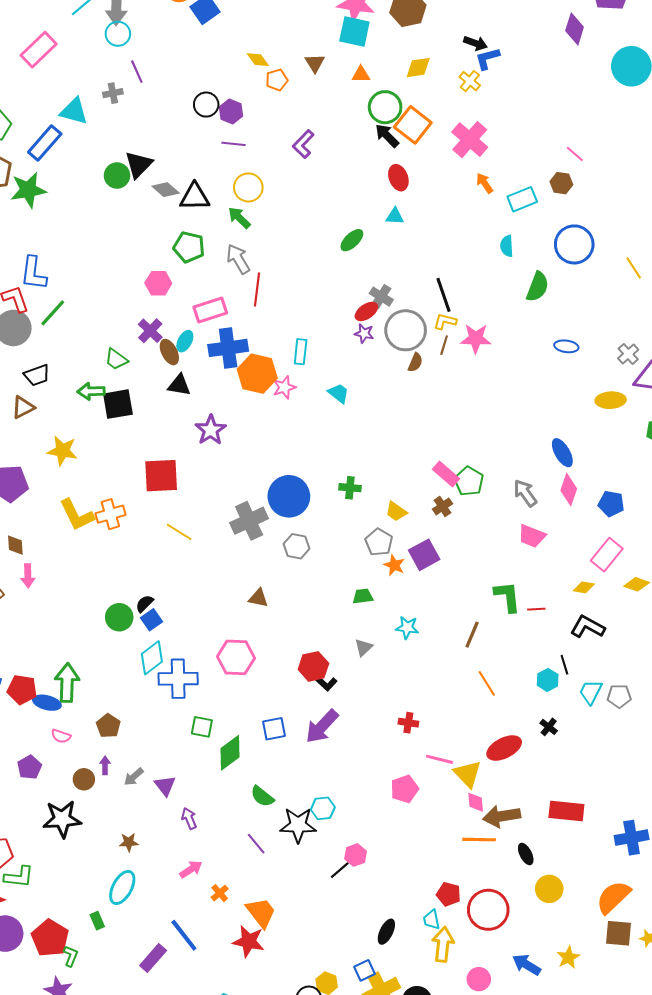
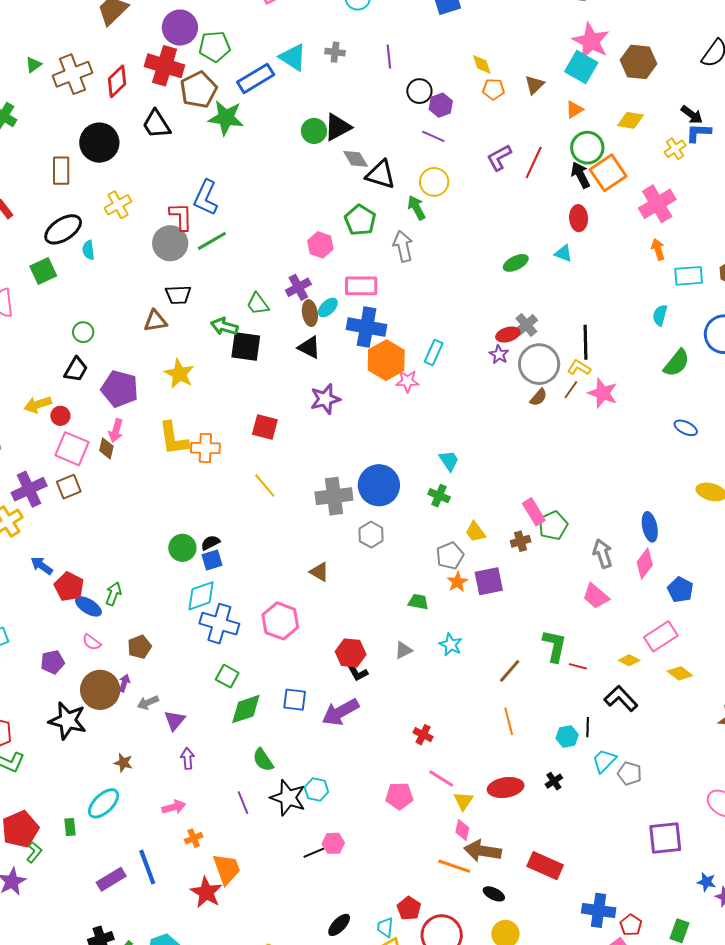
purple line: (137, 72) -> (389, 57), moved
orange triangle: (361, 74) -> (574, 110), turned -48
red line: (257, 290) -> (534, 162), moved
cyan trapezoid: (339, 393) -> (449, 461), moved
red square: (161, 476) -> (265, 427), size x0.7
pink arrow: (28, 576) -> (116, 431), moved
green arrow: (67, 683) -> (113, 594), size x0.6
yellow triangle: (468, 774) -> (463, 801), size x0.7
brown circle: (84, 779) -> (100, 690), size x1.8
black ellipse: (526, 854) -> (494, 894), turned -55

